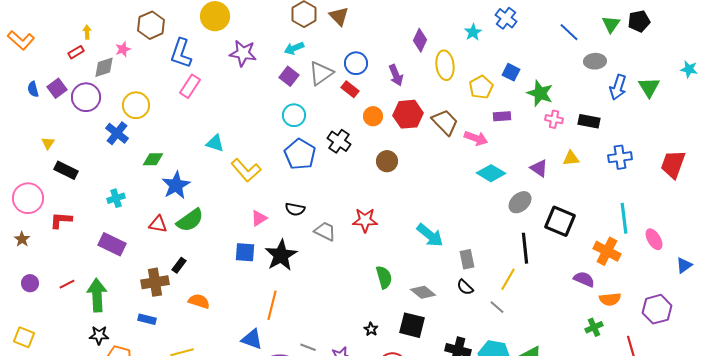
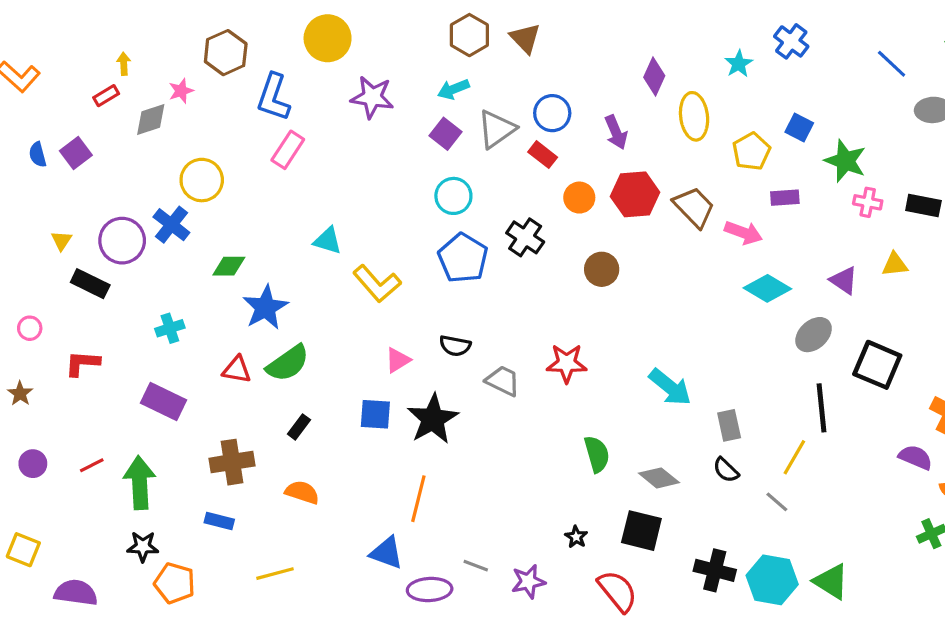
purple circle: (86, 97) -> (122, 241), moved
pink circle: (28, 198) -> (30, 328), size x0.5
black rectangle: (179, 265) -> (299, 427), moved

